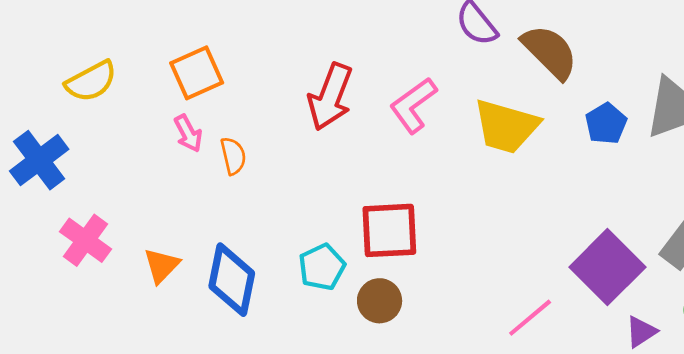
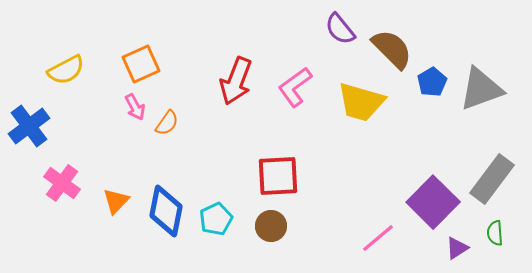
blue pentagon: (606, 124) -> (432, 82), moved
orange semicircle: (233, 156) -> (167, 123), turned 48
cyan pentagon: (322, 267) -> (216, 219), moved

